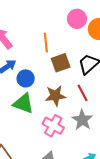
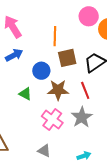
blue circle: (26, 78) -> (41, 71), moved
green triangle: (23, 103) -> (25, 94), size x0.6

